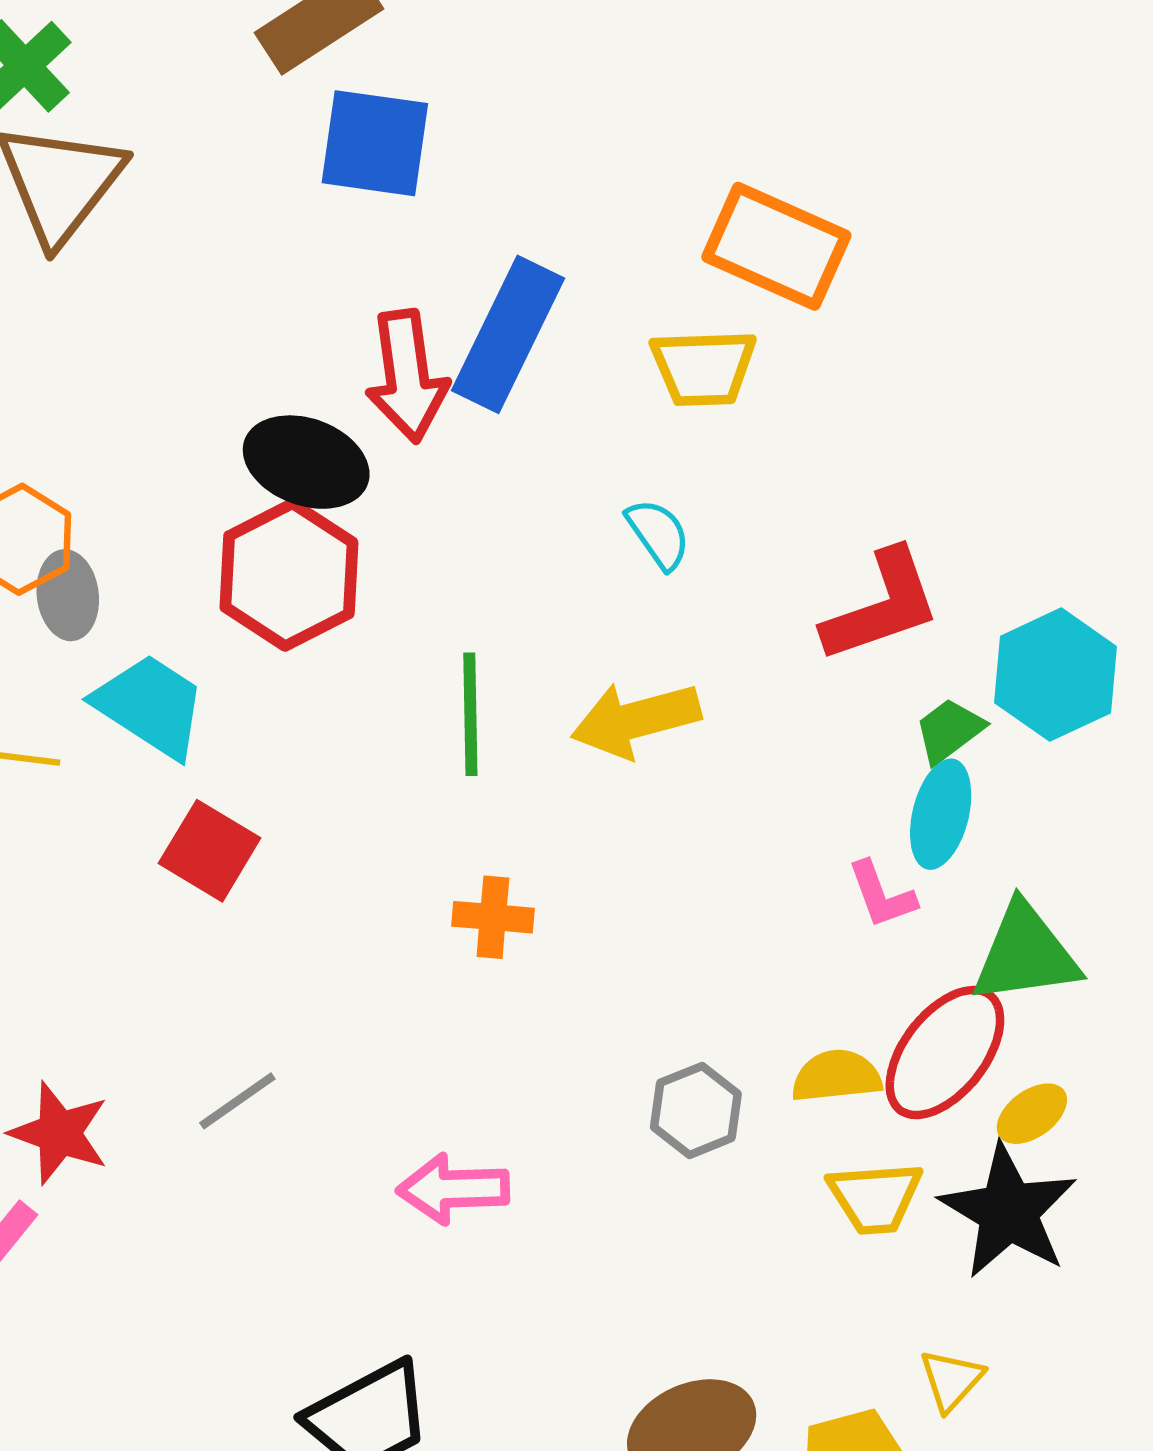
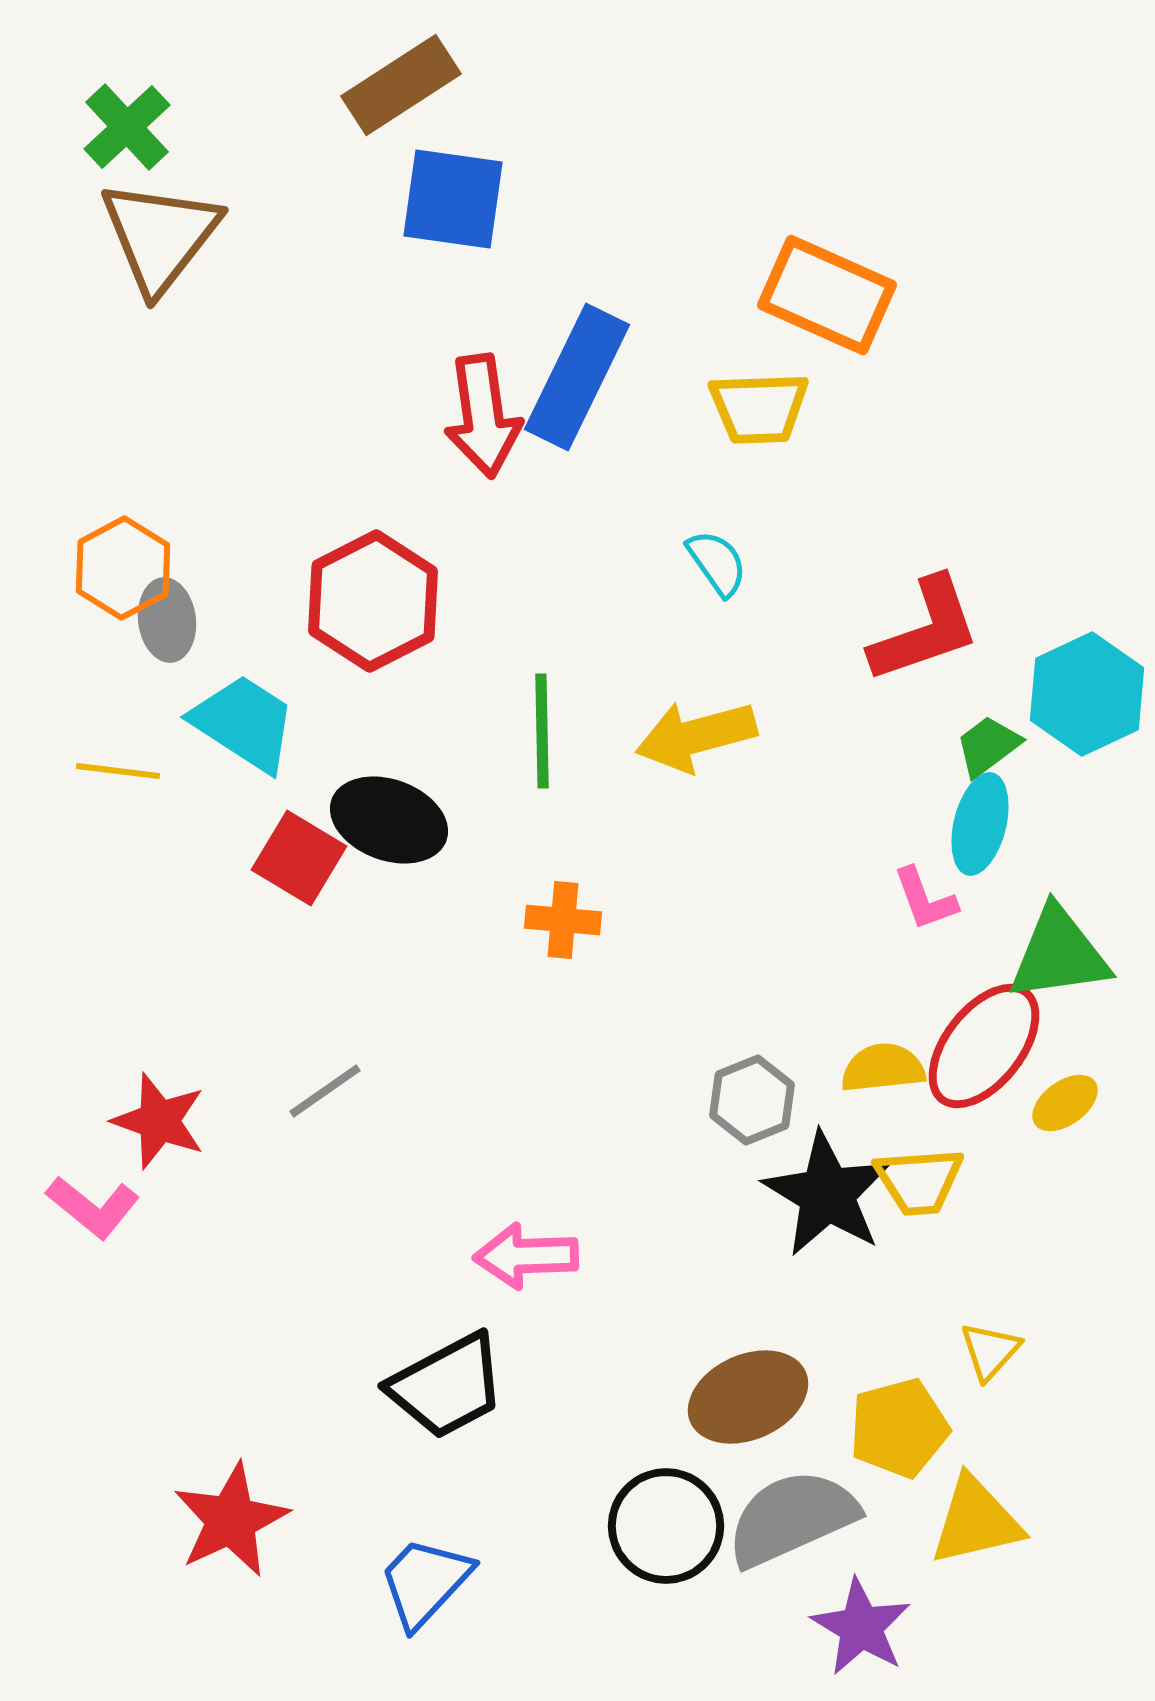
black ellipse: (306, 462) -> (389, 820), moved
pink arrow: (453, 1189) -> (526, 1256), moved
black star: (1008, 1211) -> (827, 1194), moved

